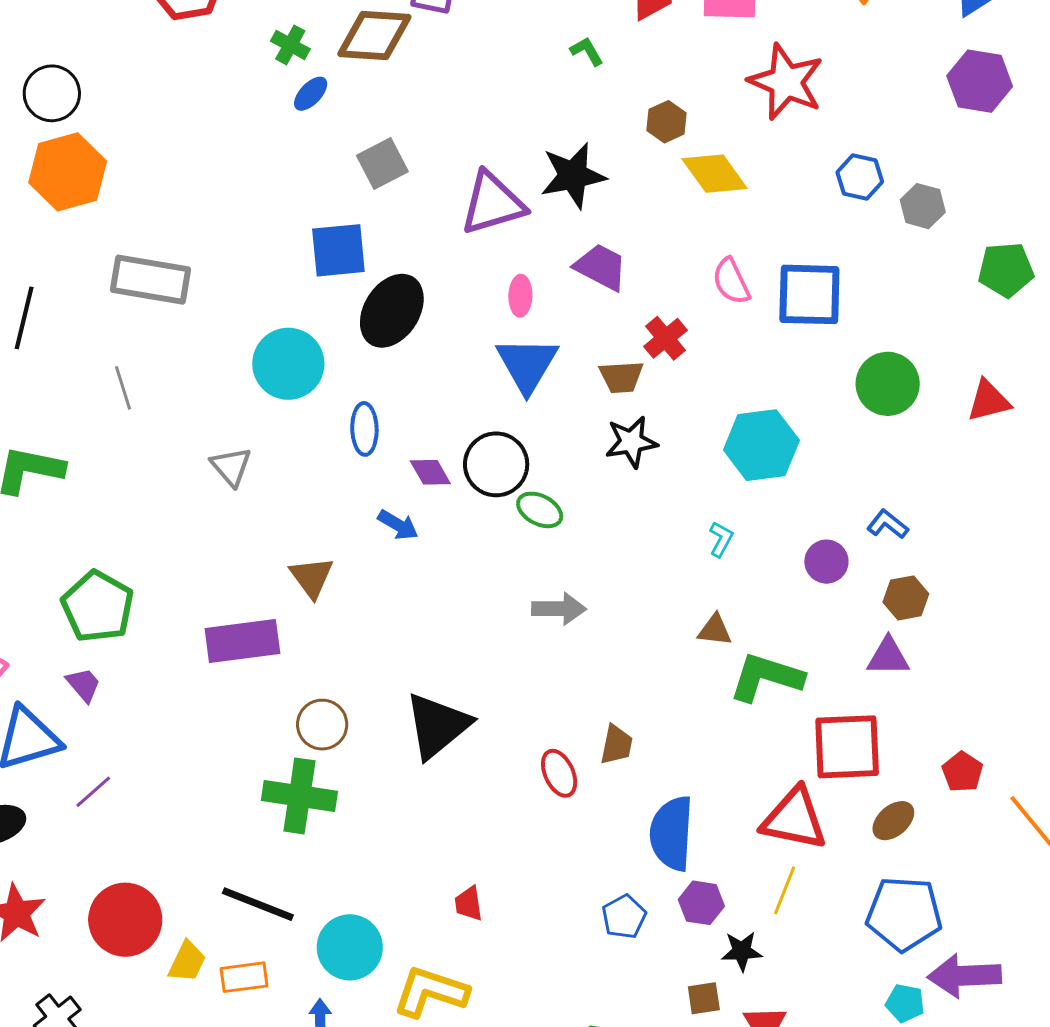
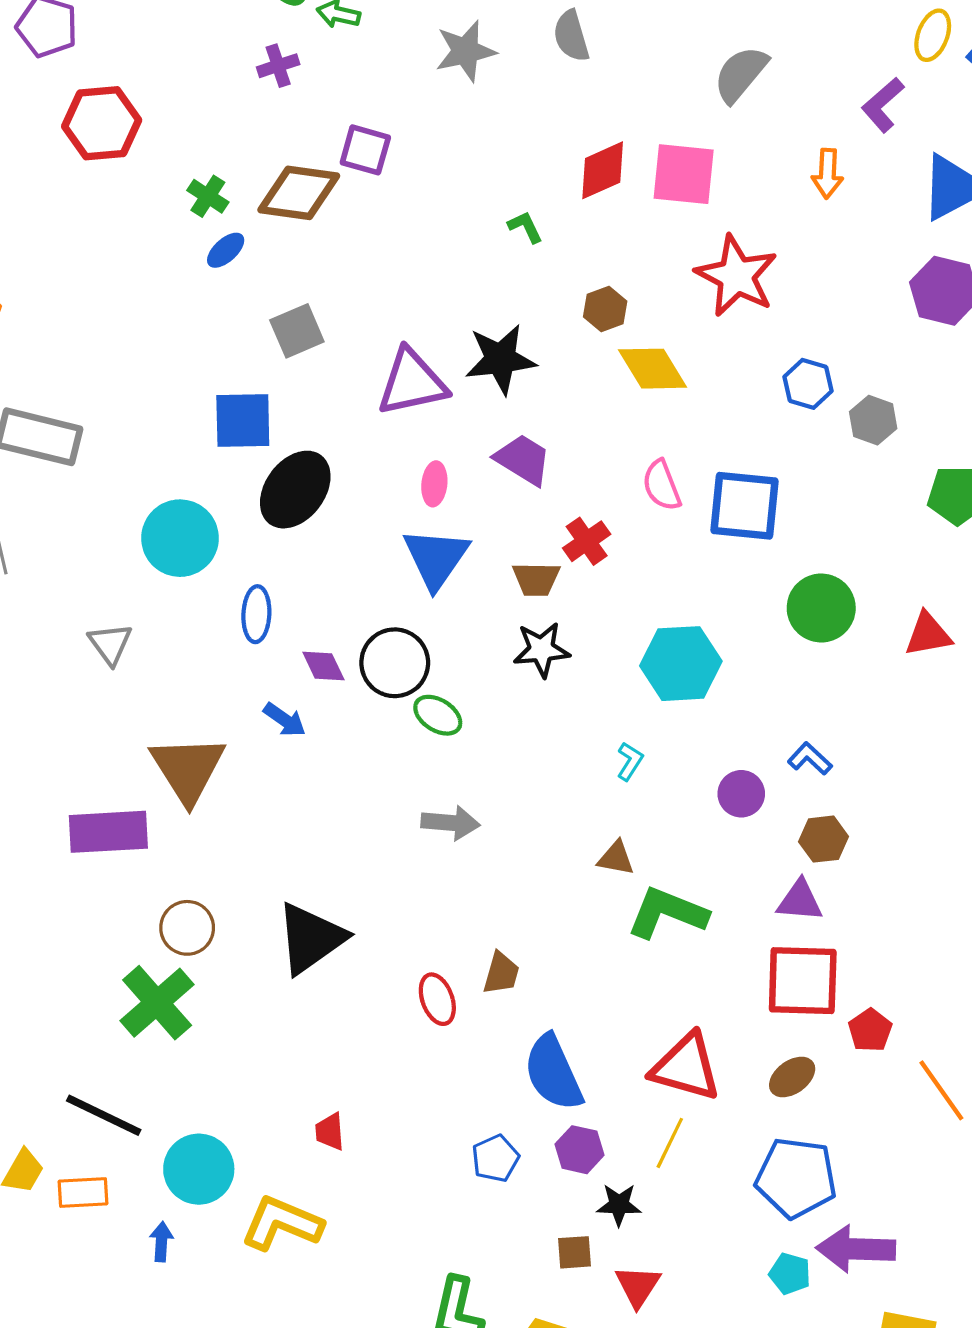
brown triangle: (312, 577) -> (188, 769), size x1.6
red square: (847, 747) -> (803, 981), moved
green cross: (299, 796) -> (157, 1003), turned 36
blue semicircle: (672, 833) -> (553, 1073), turned -32

